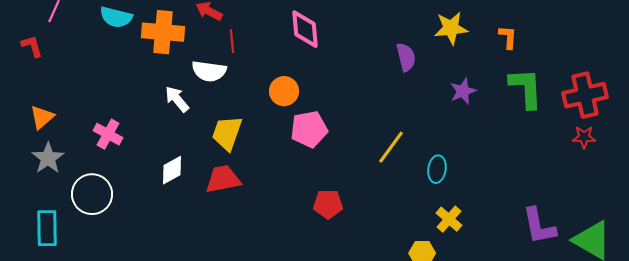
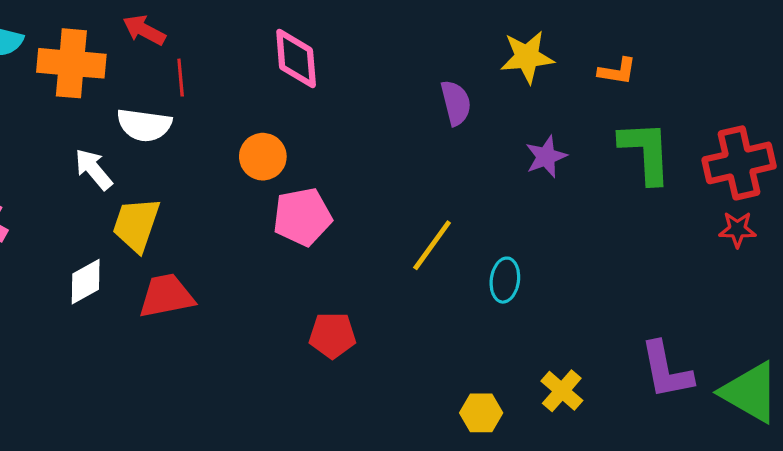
orange L-shape: (508, 37) -> (617, 71), turned 95
yellow trapezoid: (227, 133) -> (136, 225), moved
yellow cross: (449, 219) -> (562, 391), moved

